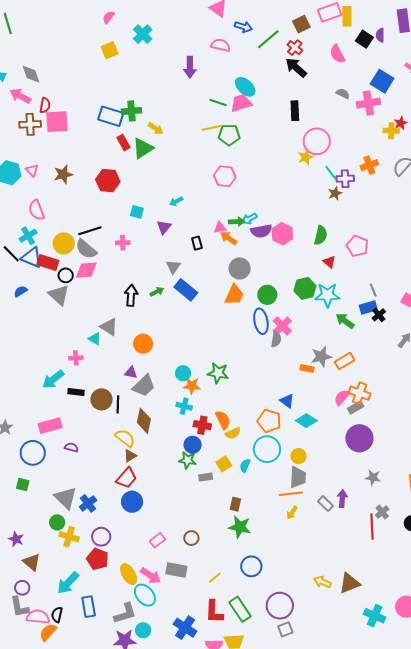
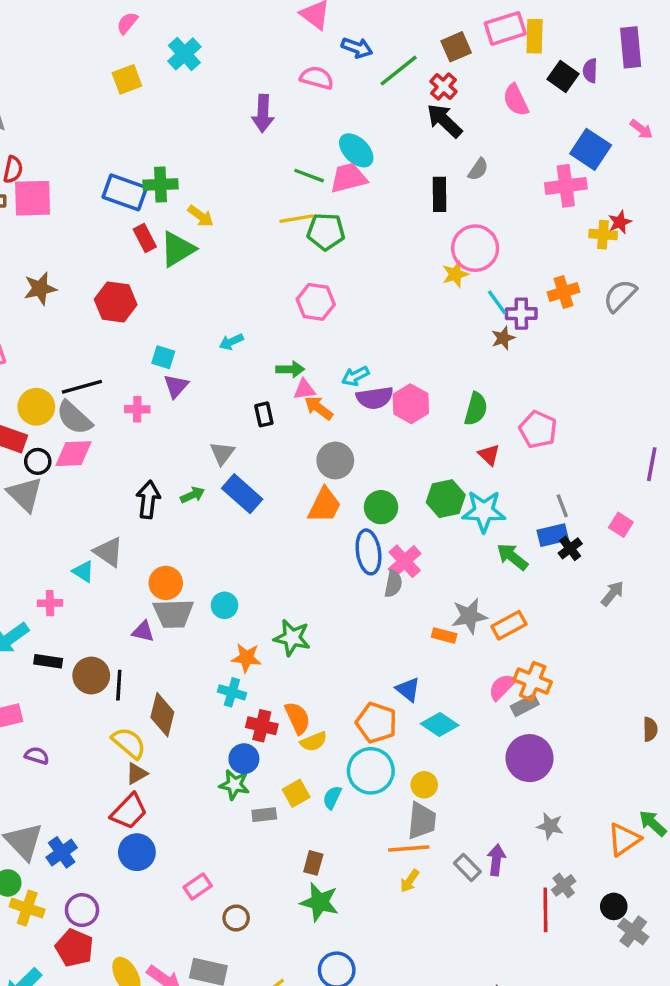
gray semicircle: (343, 94) -> (478, 169), moved, turned 96
green arrow: (237, 222) -> (290, 369), moved
purple triangle: (164, 227) -> (176, 386), moved
cyan circle: (183, 373) -> (224, 605), moved
gray trapezoid: (144, 386) -> (173, 613), moved, turned 40
pink rectangle: (157, 540) -> (198, 887), moved

